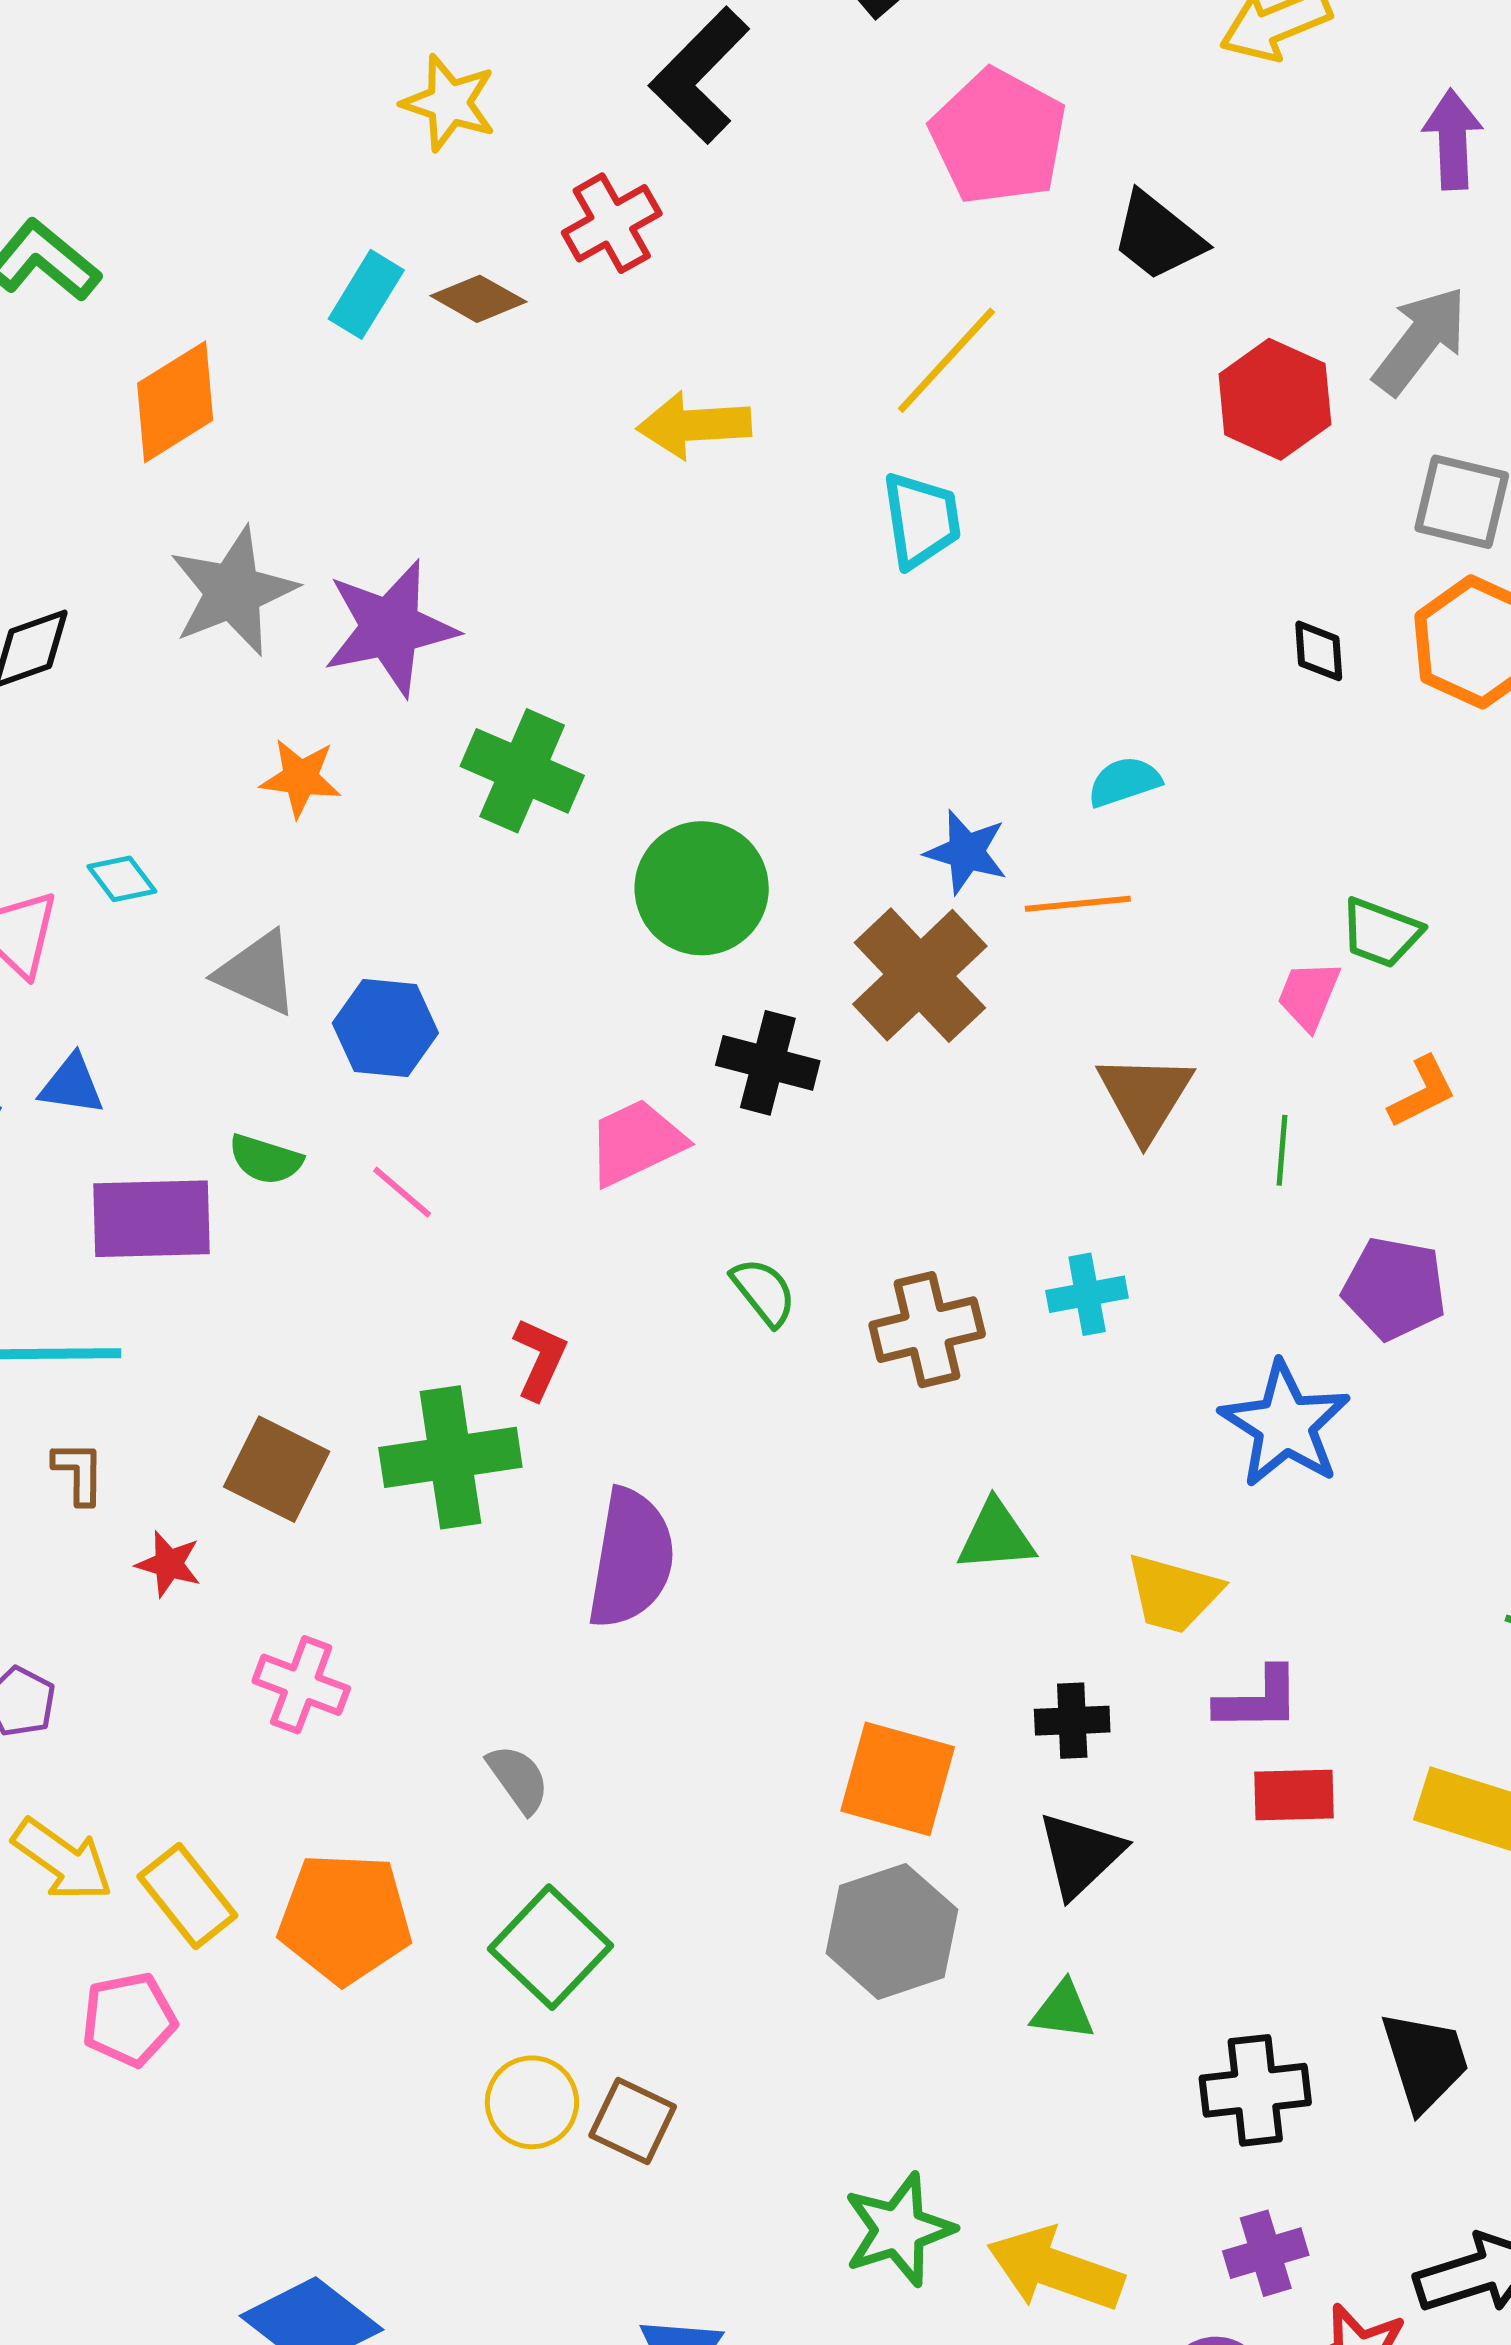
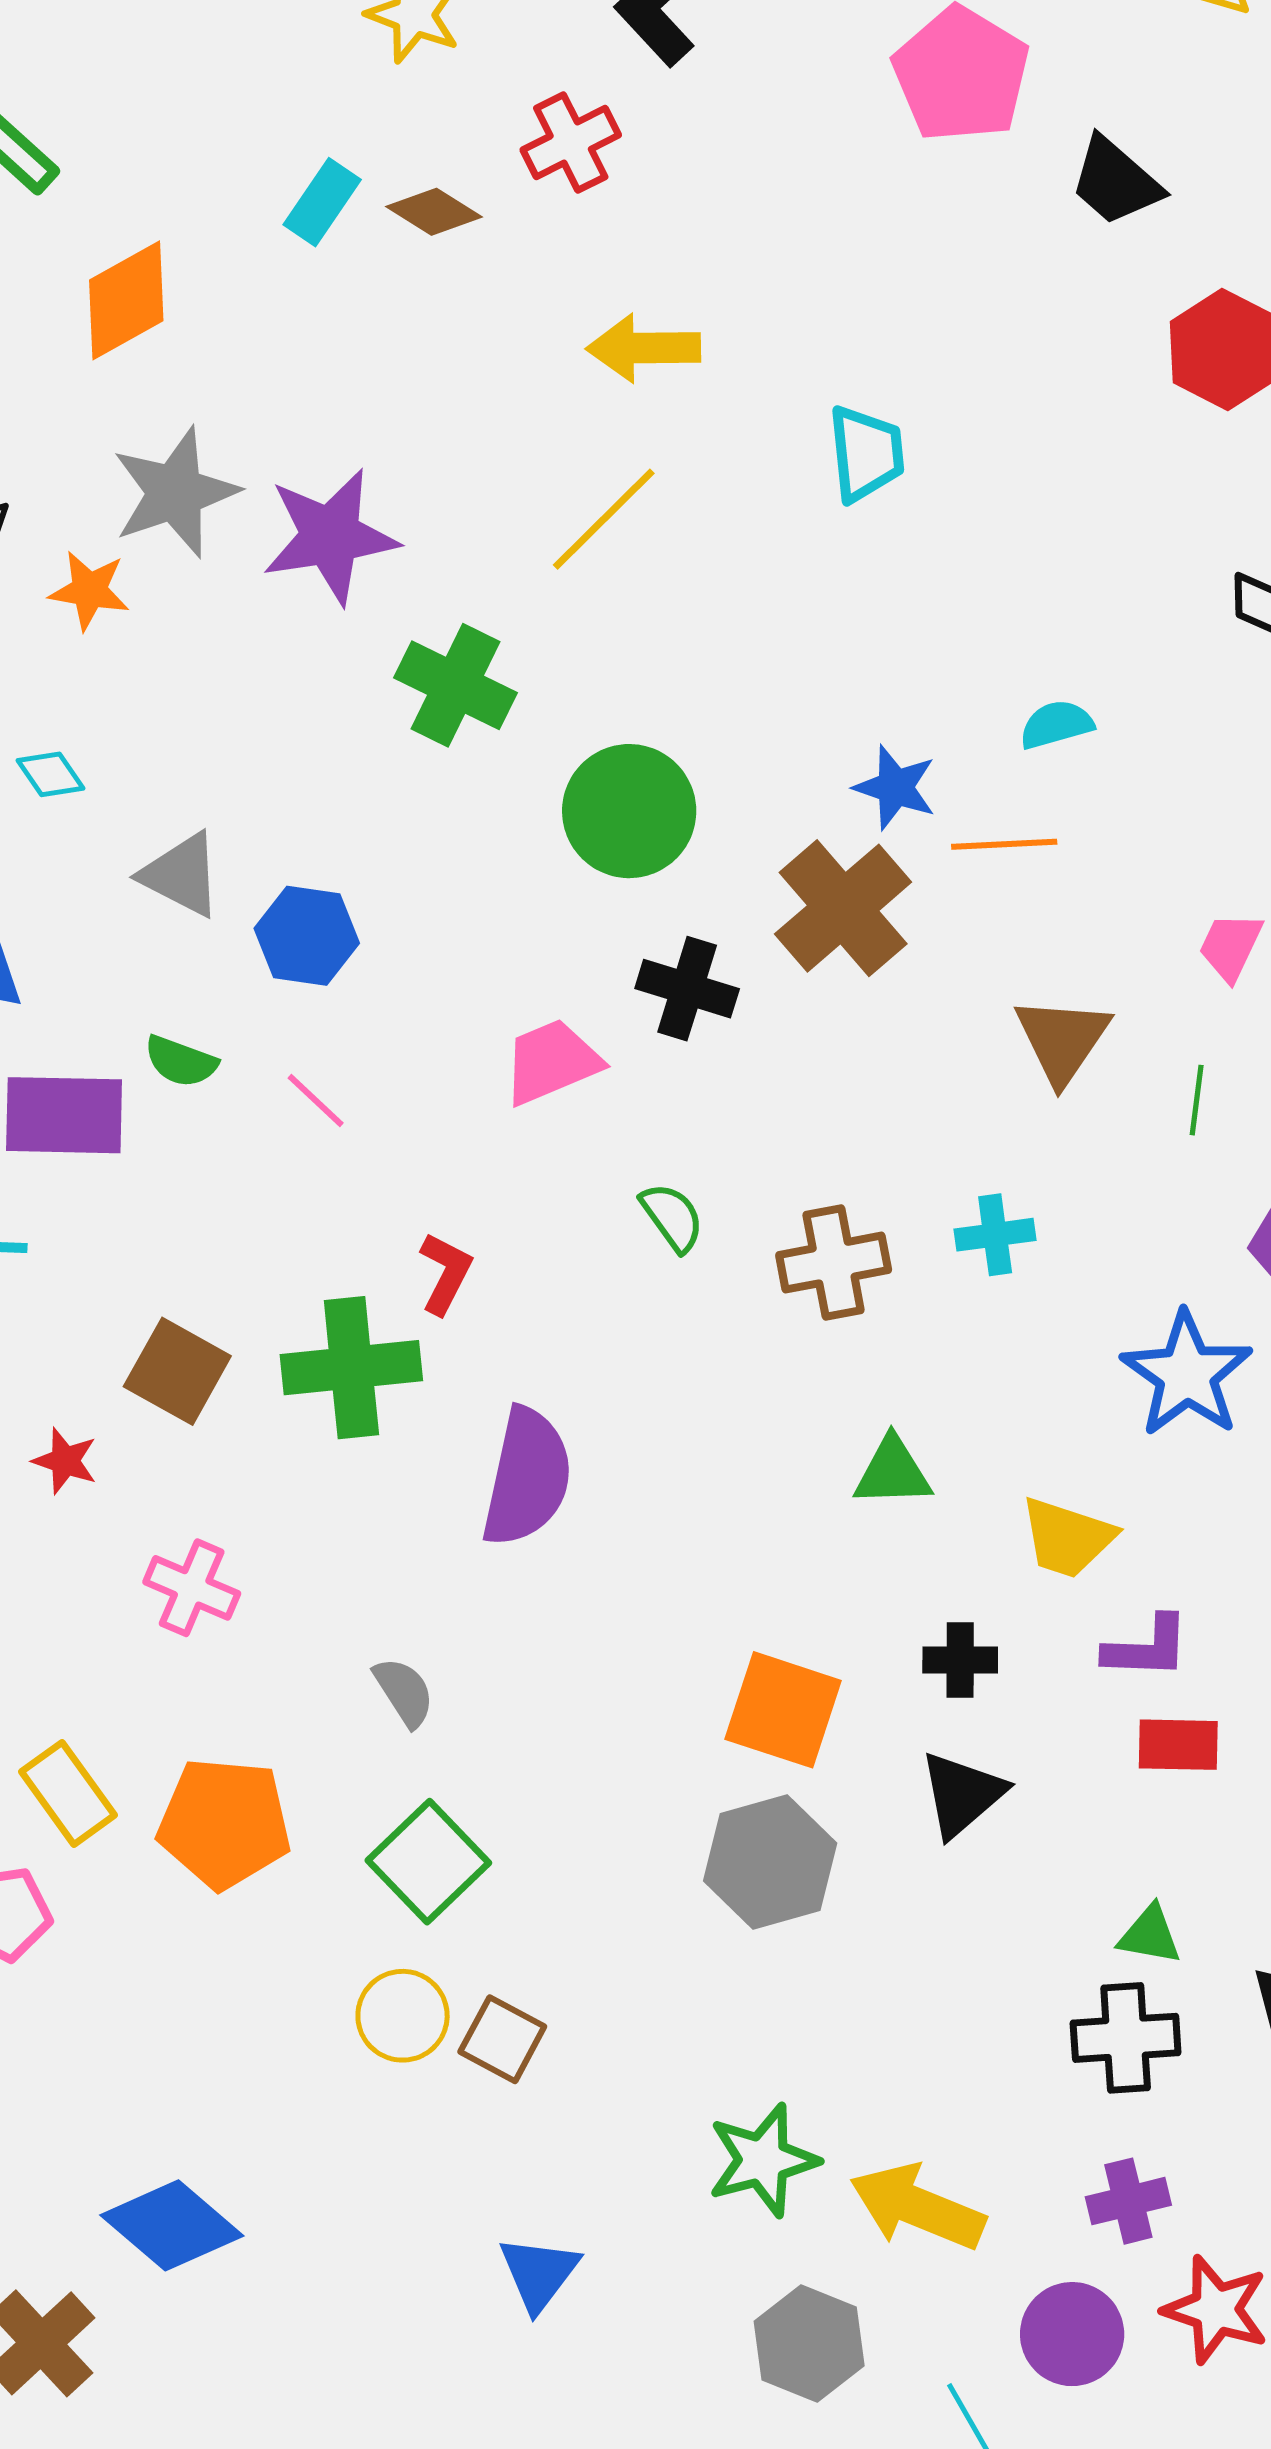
yellow line: (946, 360) -> (604, 519), moved
orange star: (301, 778) -> (89, 590), moved
green triangle: (1063, 2011) -> (1150, 1935), moved

